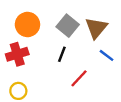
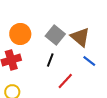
brown triangle: (96, 28) -> (80, 37), turned -30

